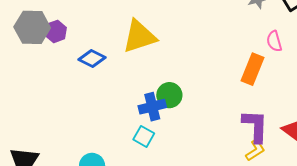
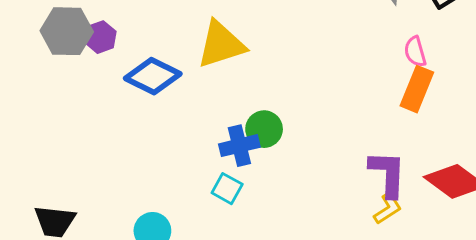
blue diamond: (92, 58) -> (153, 76), size x1.4
orange rectangle: (252, 69) -> (417, 89), moved

